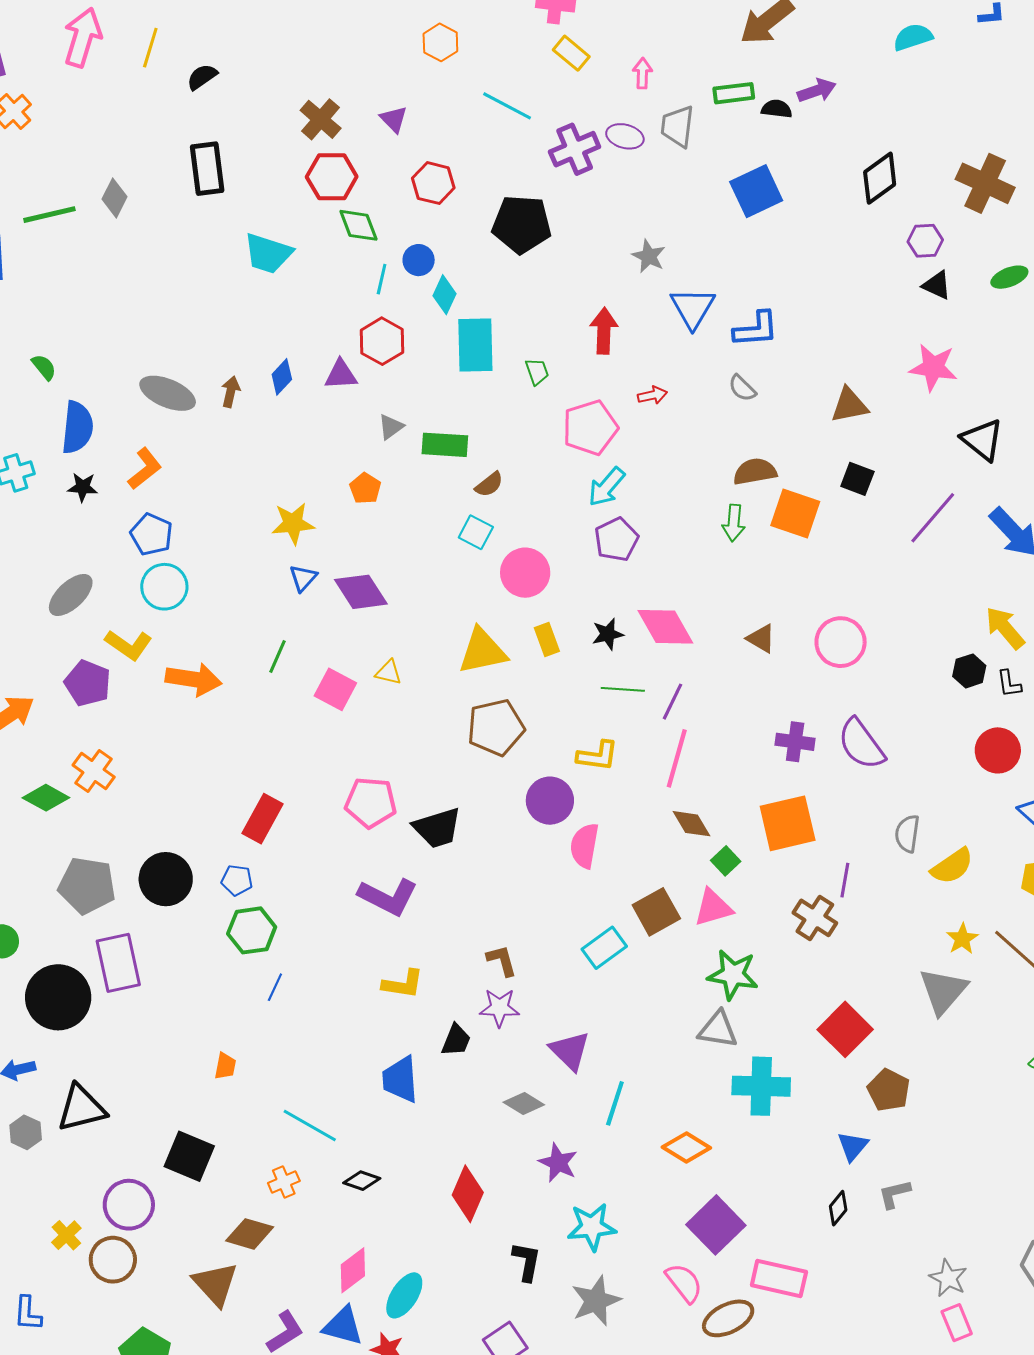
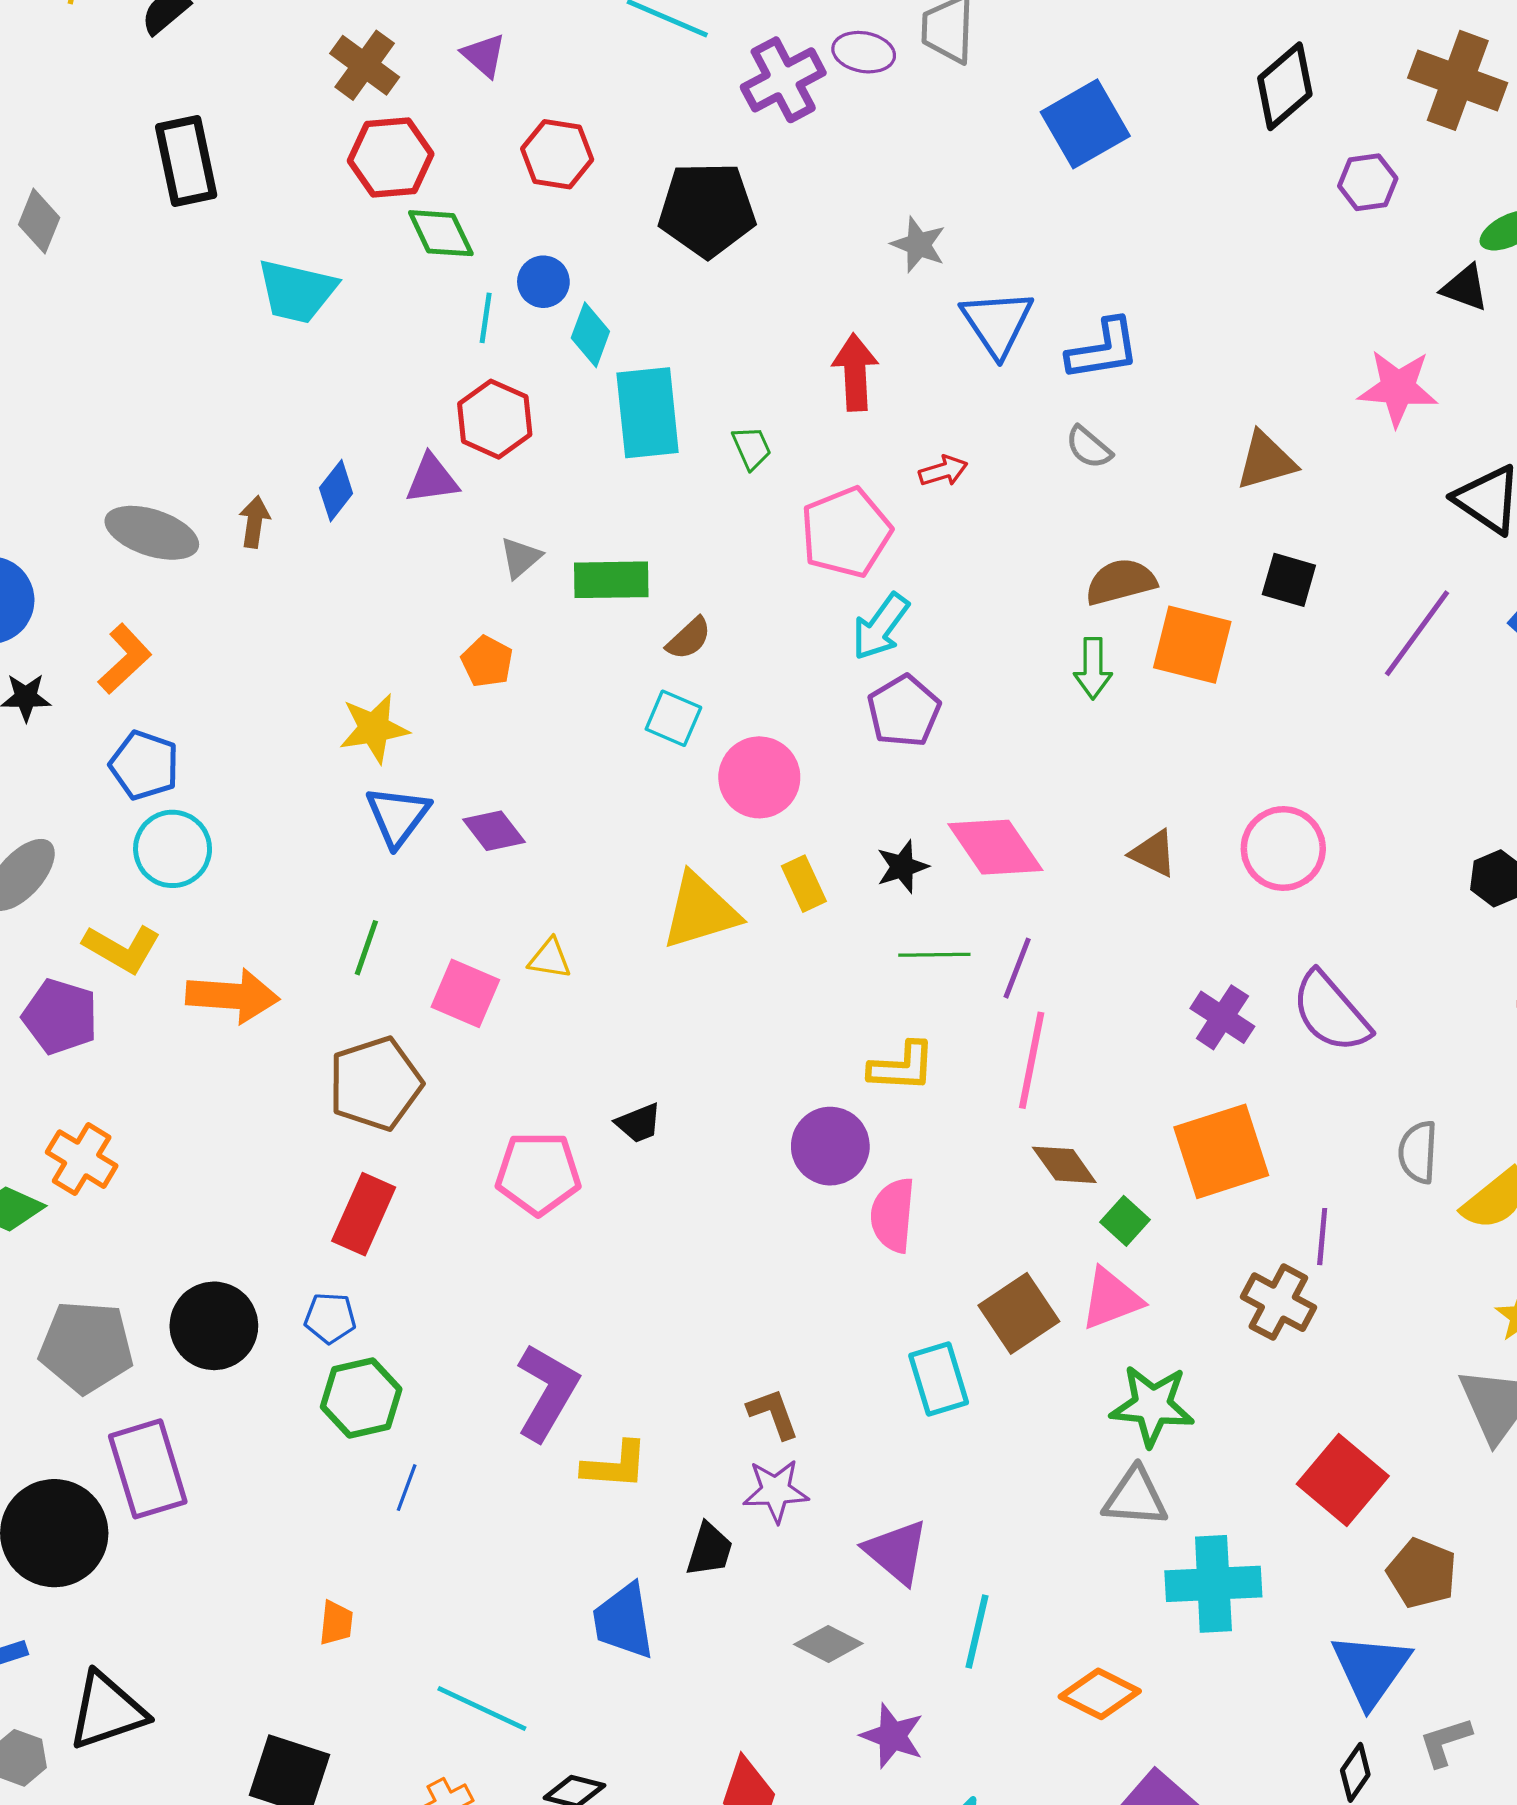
black triangle: (937, 285) -> (1465, 288), moved
blue triangle: (303, 578) -> (398, 816), size x1.4
purple diamond: (361, 592) -> (494, 831), size x0.7
brown pentagon: (496, 727) -> (375, 1084), moved
purple cross: (795, 742) -> (1222, 1017), turned 30
black trapezoid: (437, 828) -> (639, 1123), moved, size x0.6
purple L-shape: (388, 897) -> (547, 1392), moved, turned -82
cyan rectangle: (604, 948) -> (939, 1379), turned -66
blue triangle: (853, 1146) -> (1371, 1669), size x1.6

